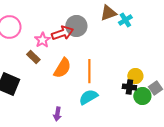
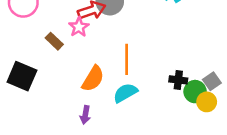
pink star: (42, 40) -> (79, 27), moved
orange semicircle: (62, 68) -> (93, 79), moved
yellow circle: (135, 76) -> (207, 102), moved

